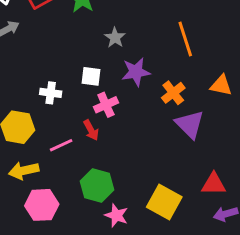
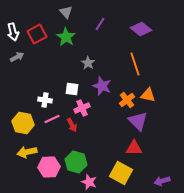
purple star: (136, 72) -> (102, 86), turned 30
orange triangle: (221, 85) -> (148, 95), moved
pink line: (61, 145) -> (52, 119), moved
red triangle: (214, 184) -> (134, 148), moved
pink hexagon: (42, 205) -> (49, 167), moved

